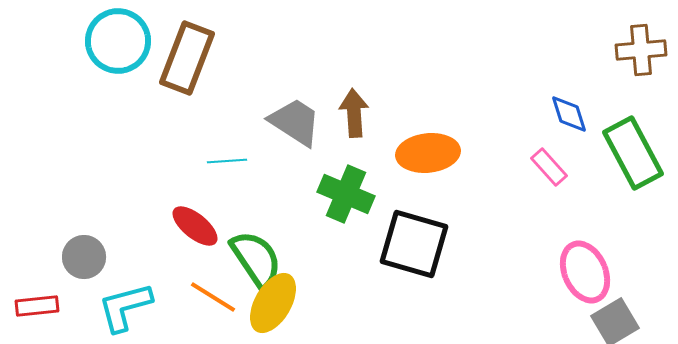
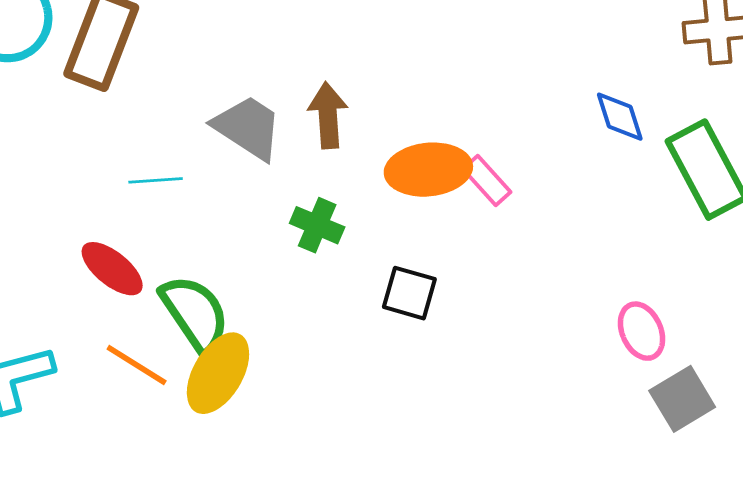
pink rectangle: (549, 167) -> (487, 180), moved
green cross: (346, 194) -> (317, 225), size x0.7
black square: (414, 244) -> (409, 293), size x0.6
pink ellipse: (585, 272) -> (642, 331), size x0.7

